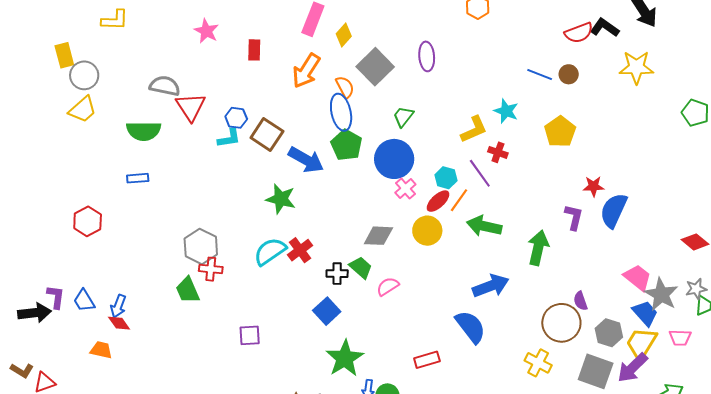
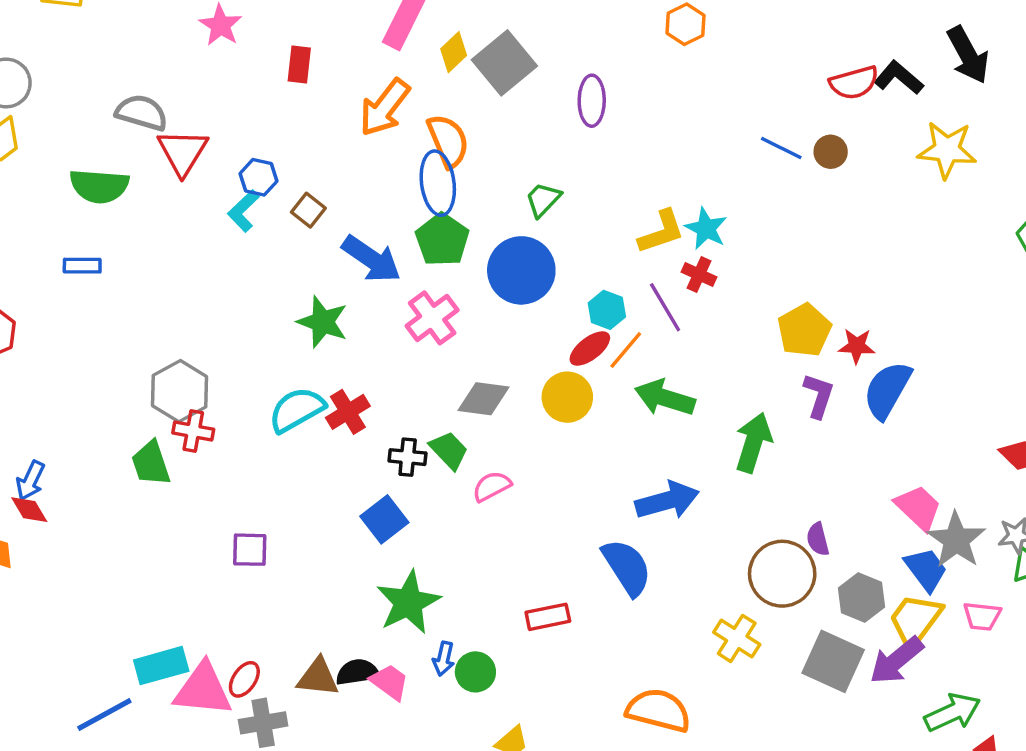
gray square: (375, 67) -> (504, 63), moved
orange semicircle: (345, 87) -> (448, 141), size x1.4
cyan star: (506, 111) -> (706, 229), moved
yellow pentagon: (560, 132) -> (804, 330), moved
brown square: (267, 134) -> (308, 210), size x0.6
cyan L-shape: (229, 138) -> (243, 211), turned 140
pink cross: (405, 188) -> (432, 318), moved, size x1.4

